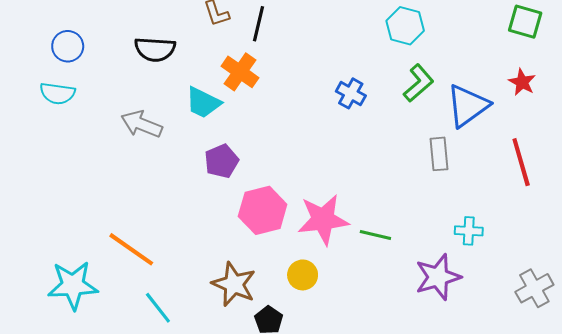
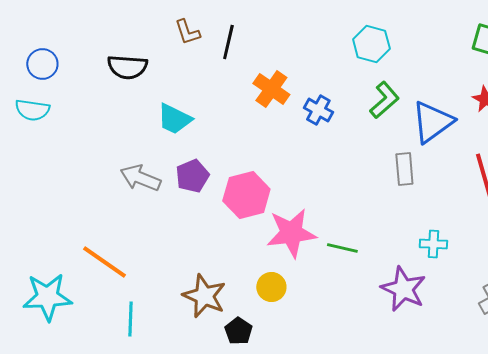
orange cross: (240, 72) -> (271, 89), moved
gray arrow: (142, 124) -> (140, 178), moved
pink hexagon: (263, 210) -> (246, 195), moved
purple star: (438, 277) -> (403, 289), turned -30
cyan line: (158, 308) -> (130, 319), turned 40

